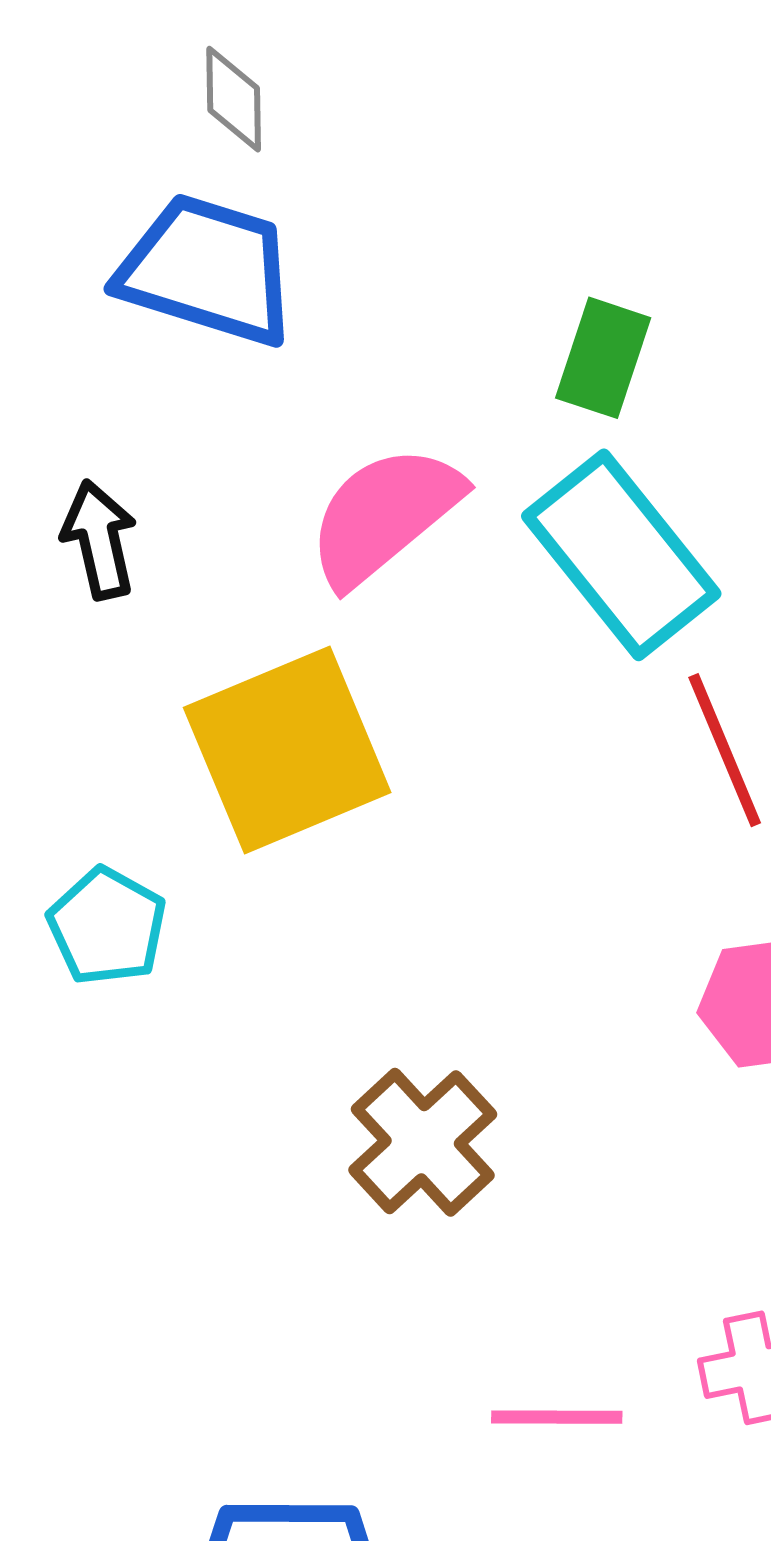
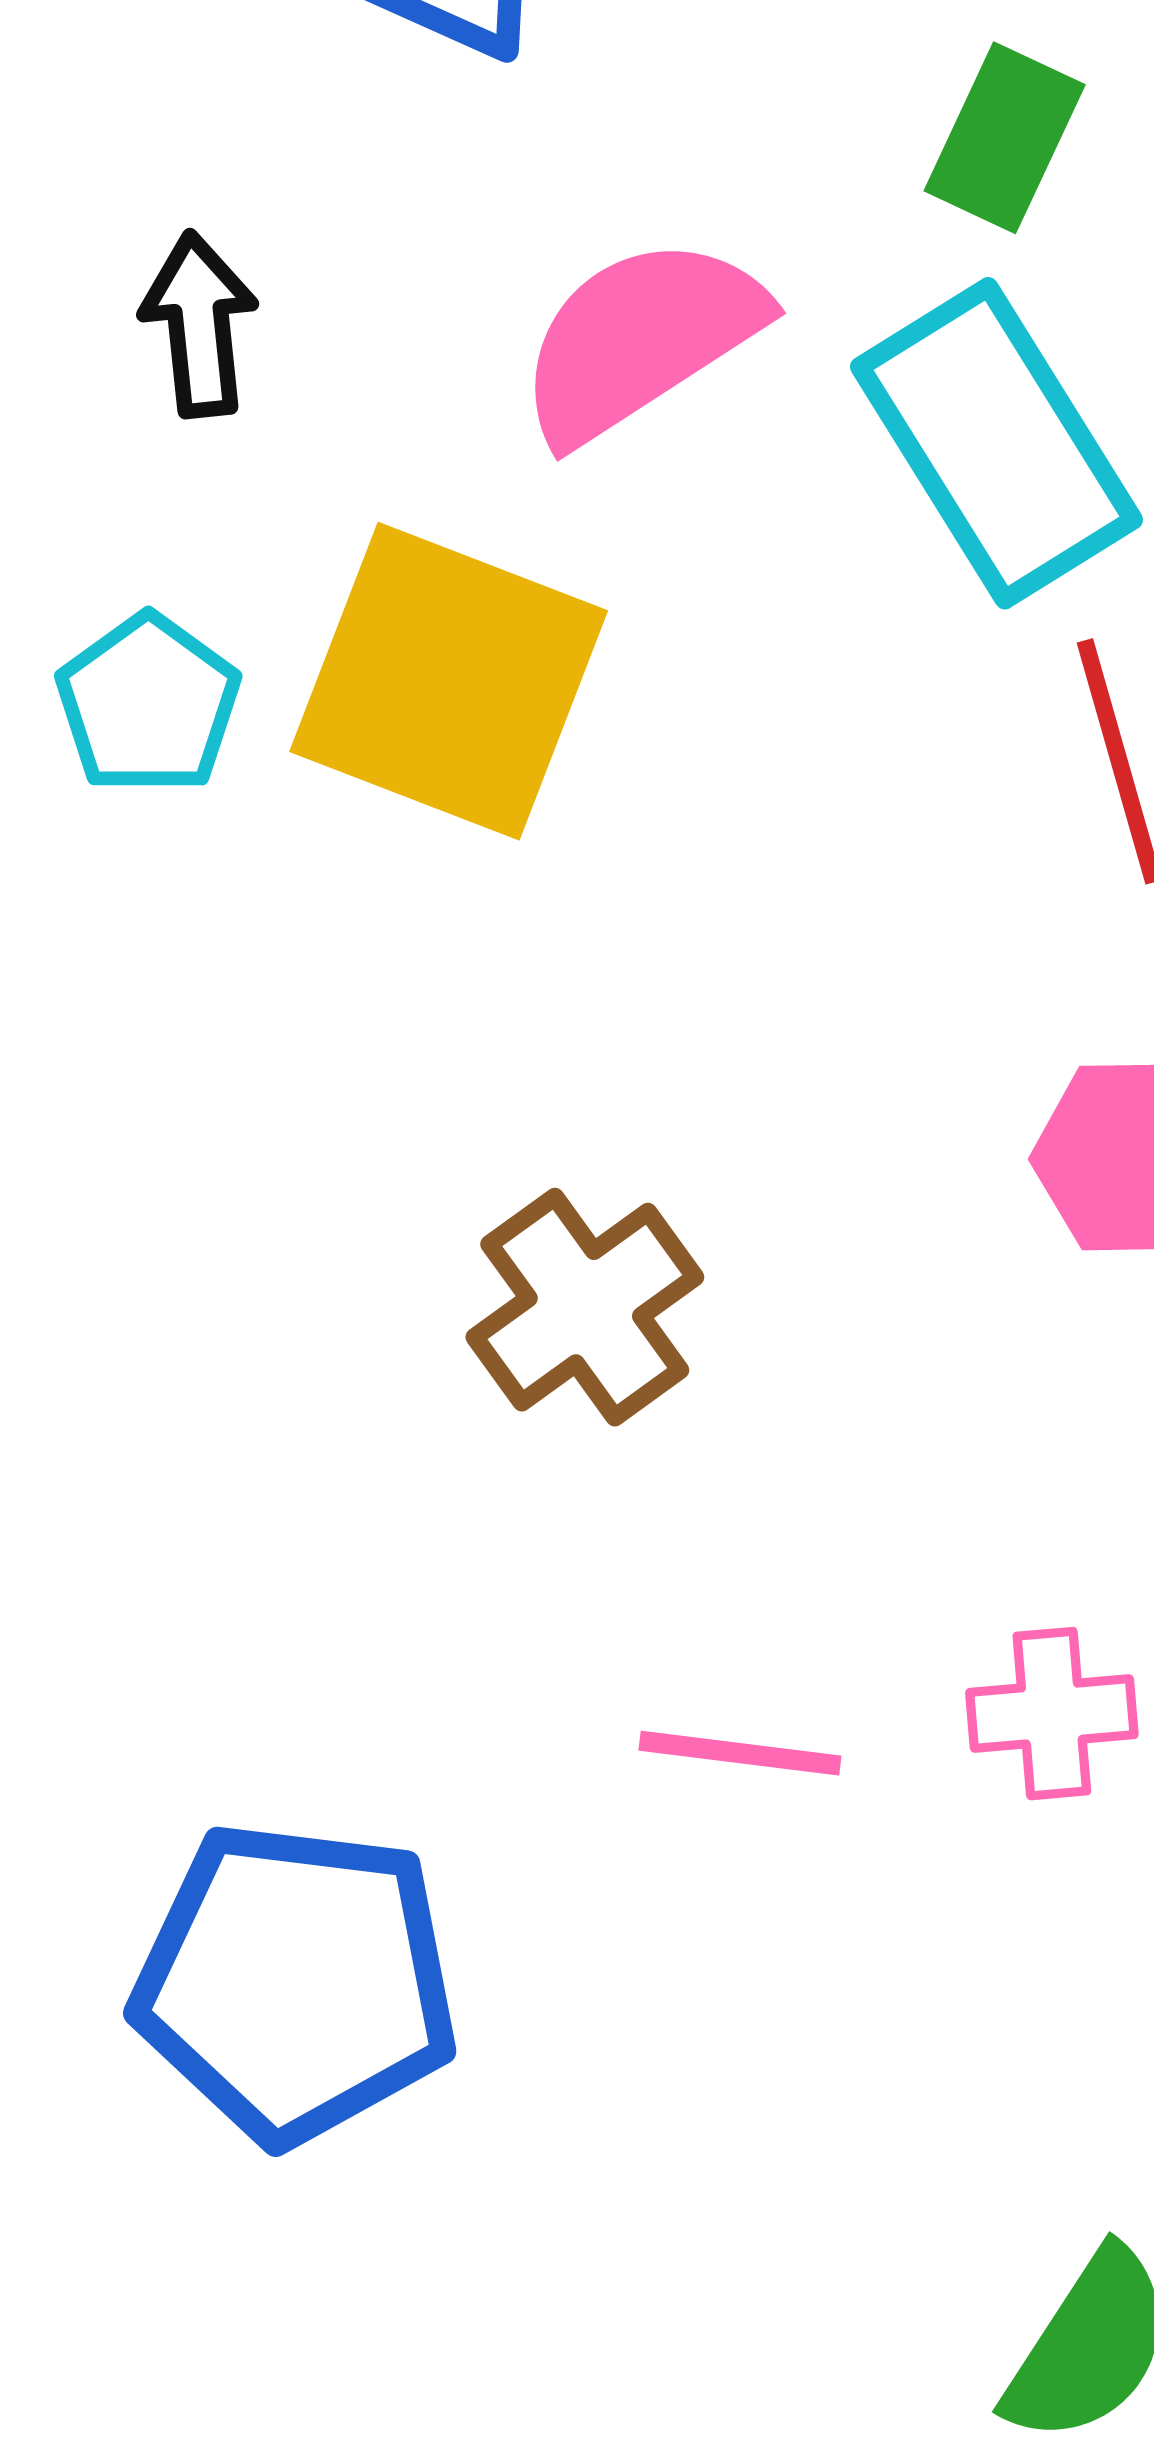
yellow square: (287, 750) -> (449, 681), turned 37
cyan pentagon: (107, 926) -> (148, 704), moved

